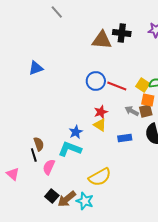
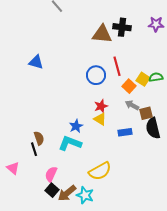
blue triangle: (36, 68) -> (36, 62), turned 35
red line: (117, 86) -> (117, 66), moved, turned 54
orange square: (148, 100) -> (129, 86), moved, turned 32
brown square: (146, 111) -> (146, 113), moved
pink semicircle: (49, 167) -> (51, 174), moved

